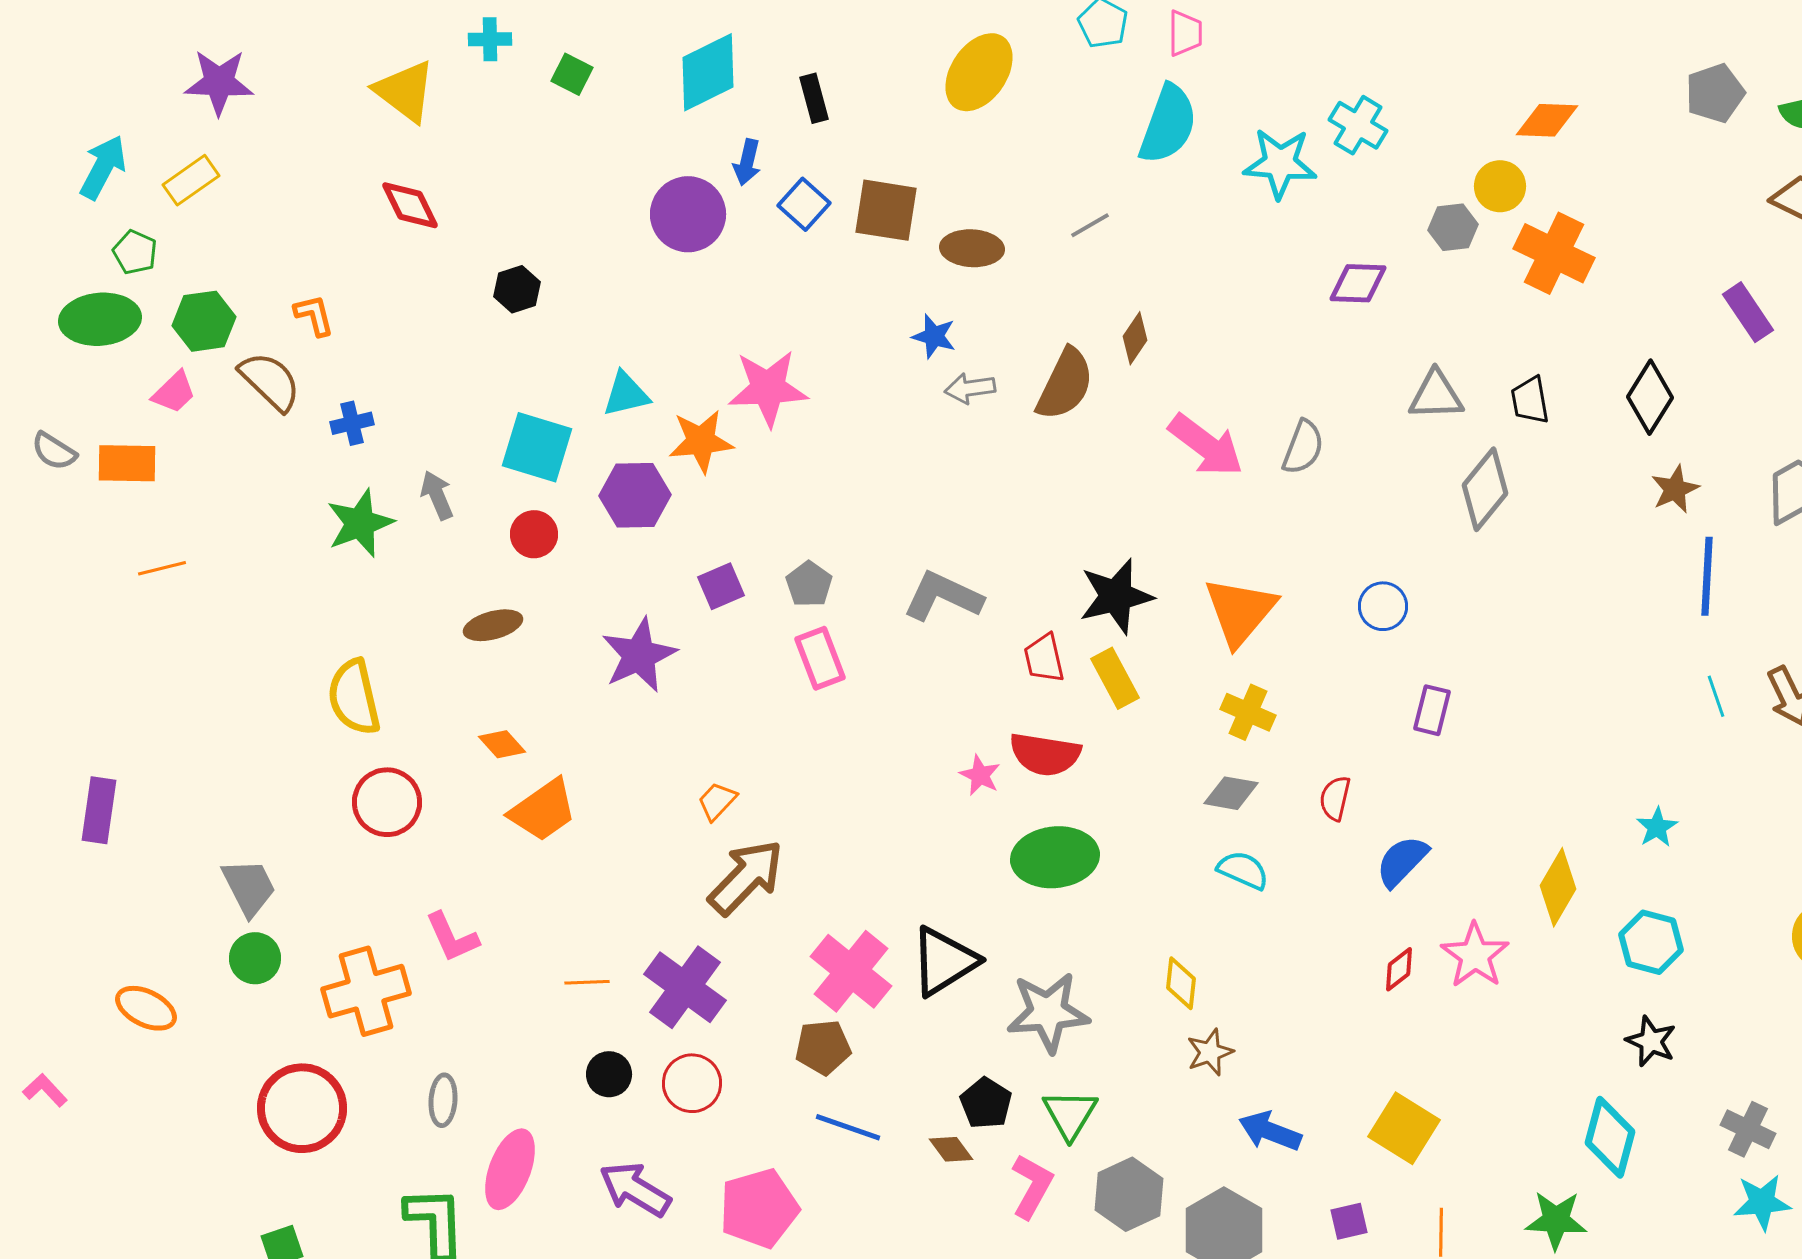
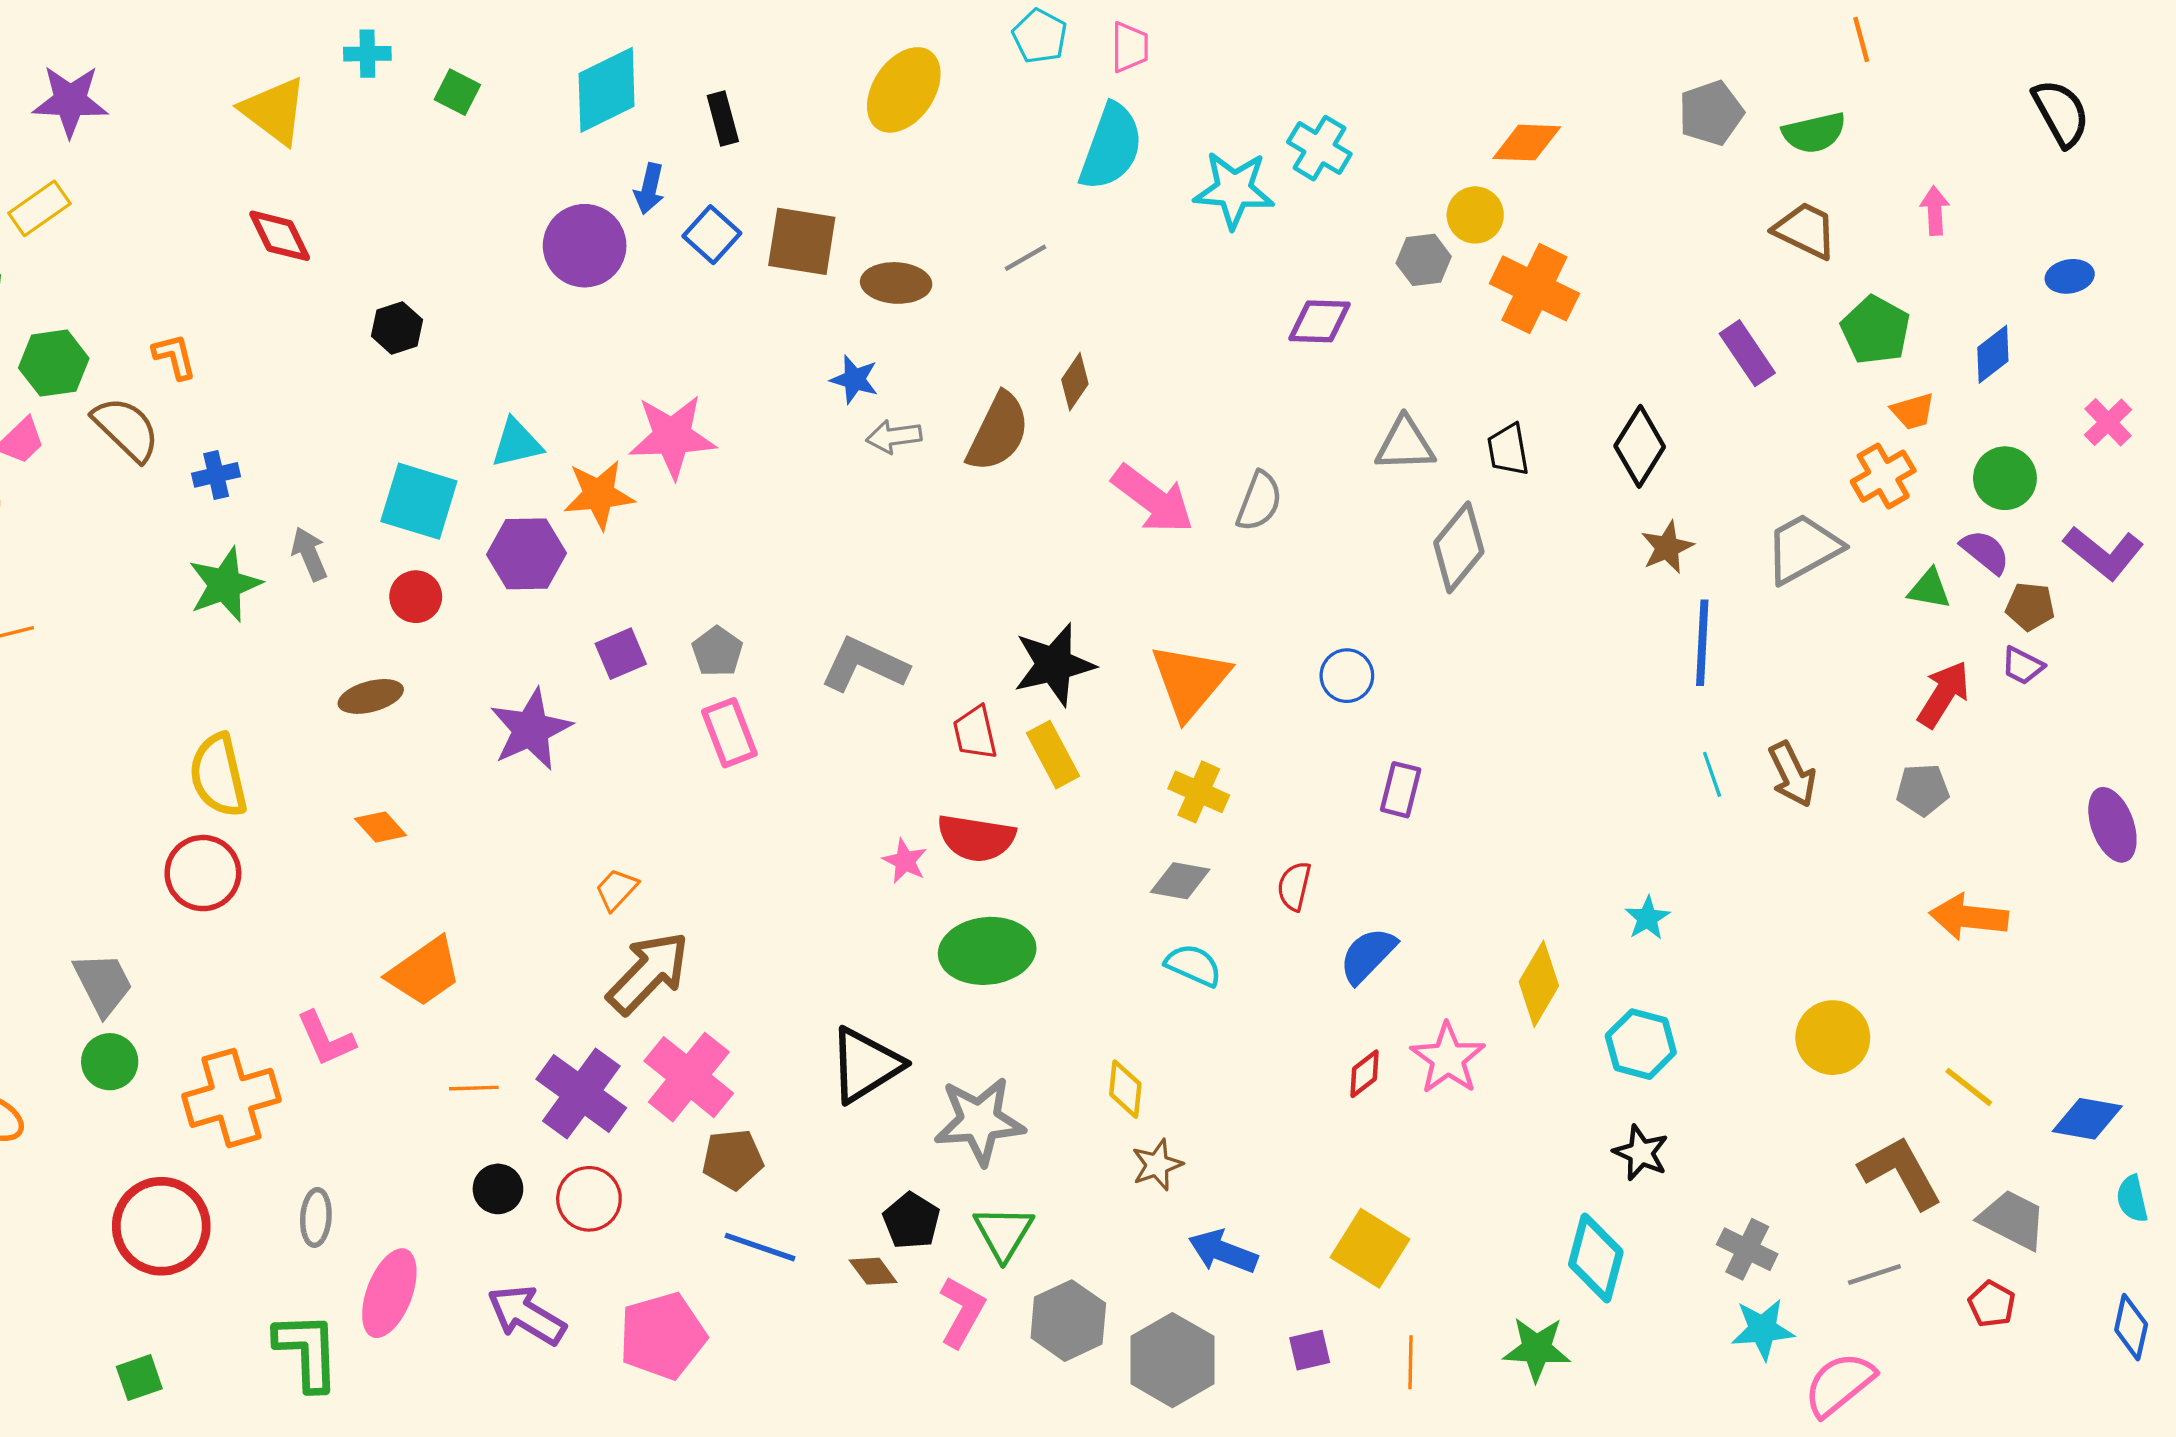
red circle: (387, 802) -> (203, 873), moved
orange trapezoid: (543, 810) -> (424, 972), moved
pink cross: (851, 971) -> (689, 1077), moved

